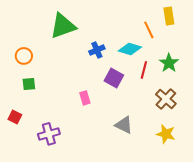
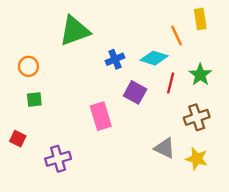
pink rectangle: (85, 98) -> (101, 116), size x1.6
brown cross: (166, 99) -> (197, 117), turned 30
gray triangle: (124, 125) -> (165, 148), moved

